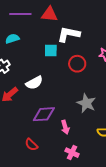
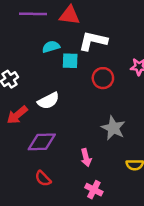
cyan semicircle: (12, 39) -> (51, 47), moved
purple diamond: (44, 114) -> (42, 142), moved

